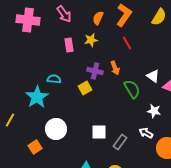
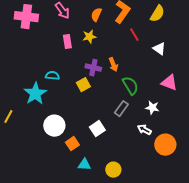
red line: (127, 43) -> (134, 35), moved
white triangle: (153, 76) -> (159, 49), moved
white square: (99, 132) -> (97, 129), turned -35
gray rectangle: (120, 142) -> (121, 109), moved
orange square: (35, 147) -> (72, 144), moved

